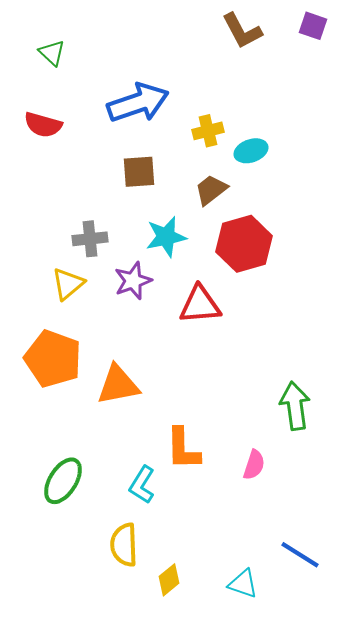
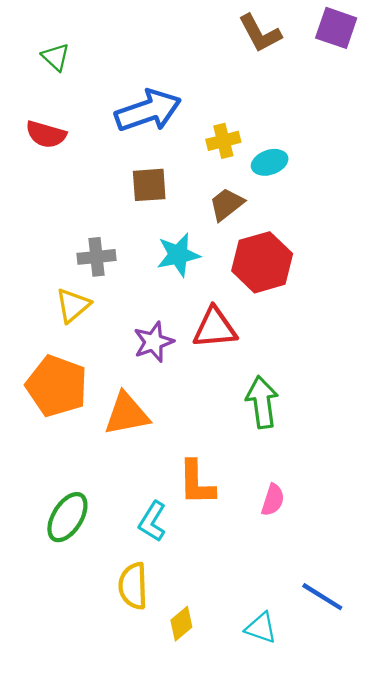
purple square: (313, 26) -> (336, 28), size x1.4
purple star: (133, 281) -> (153, 342), moved
green arrow: (295, 406) -> (262, 402), moved

